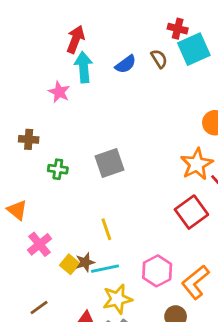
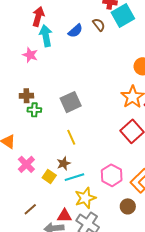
brown cross: (29, 139) -> (26, 96), moved
yellow line: (106, 229) -> (71, 137), moved
brown star: (85, 262) -> (64, 163), moved

